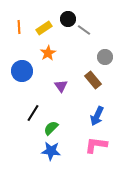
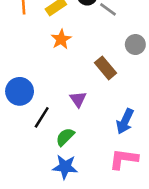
blue circle: (22, 71) -> (20, 91), moved
brown rectangle: (93, 80) -> (105, 68), moved
purple triangle: (61, 86) -> (78, 99), moved

